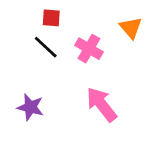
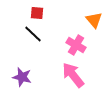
pink cross: (89, 49) -> (76, 45), moved

